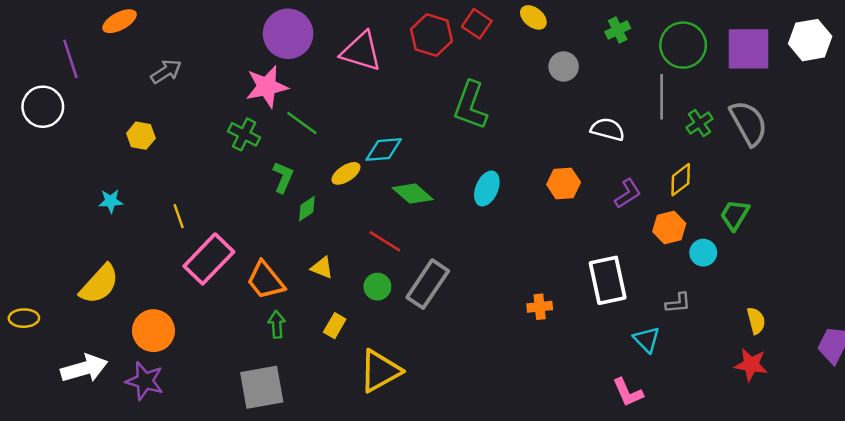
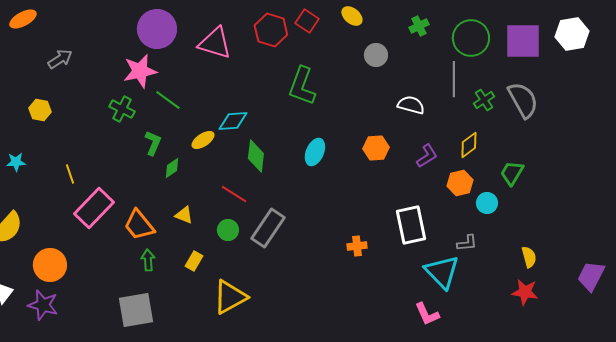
green diamond: (413, 194) -> (256, 156), turned 56
cyan triangle: (647, 339) -> (442, 272), size x1.6

